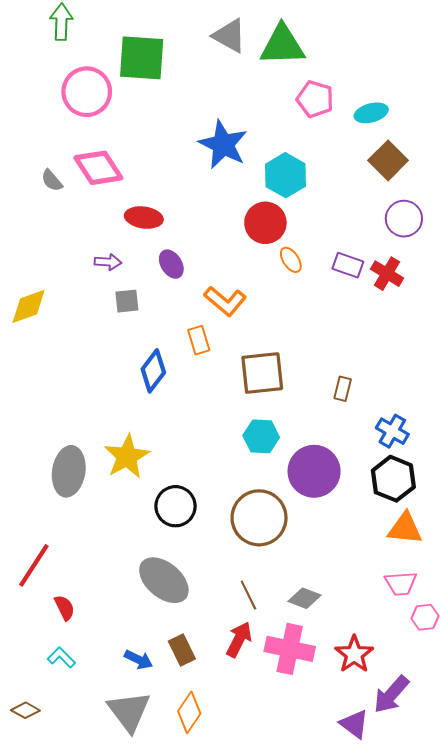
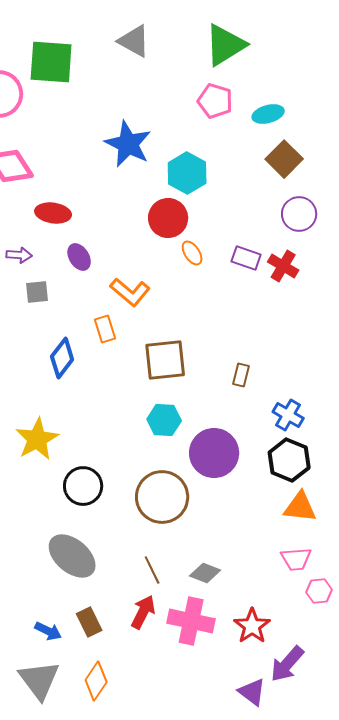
green triangle: (282, 45) -> (225, 45), moved, turned -30

